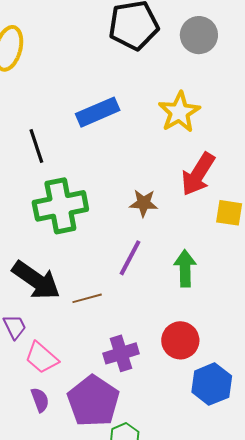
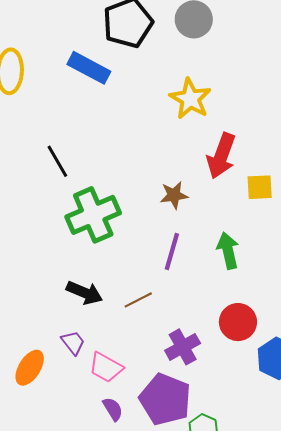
blue rectangle: (98, 112) -> (89, 68), moved, turned 63
black arrow: (36, 280) -> (85, 293), size x0.7

